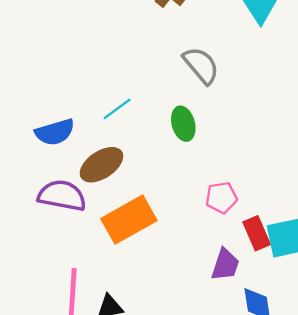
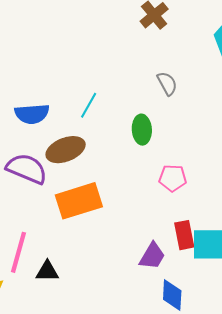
gray semicircle: (201, 65) -> (167, 83), size x0.7
cyan line: (117, 109) -> (89, 105), turned -36
pink pentagon: (221, 198) -> (173, 178), moved

